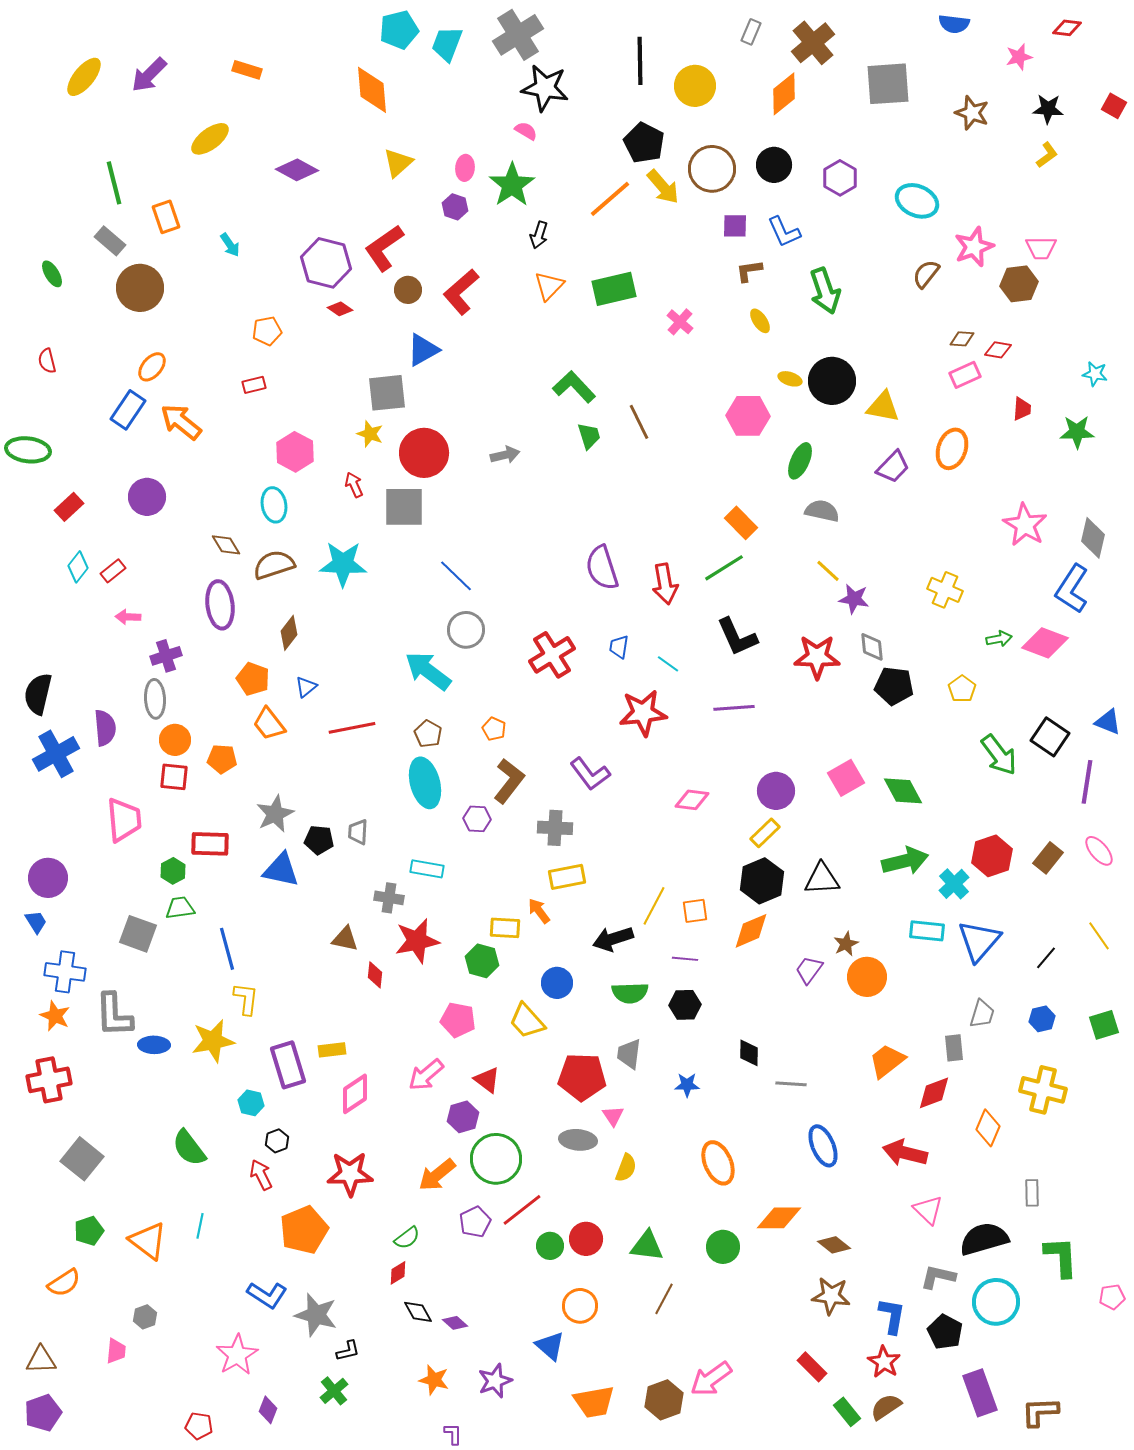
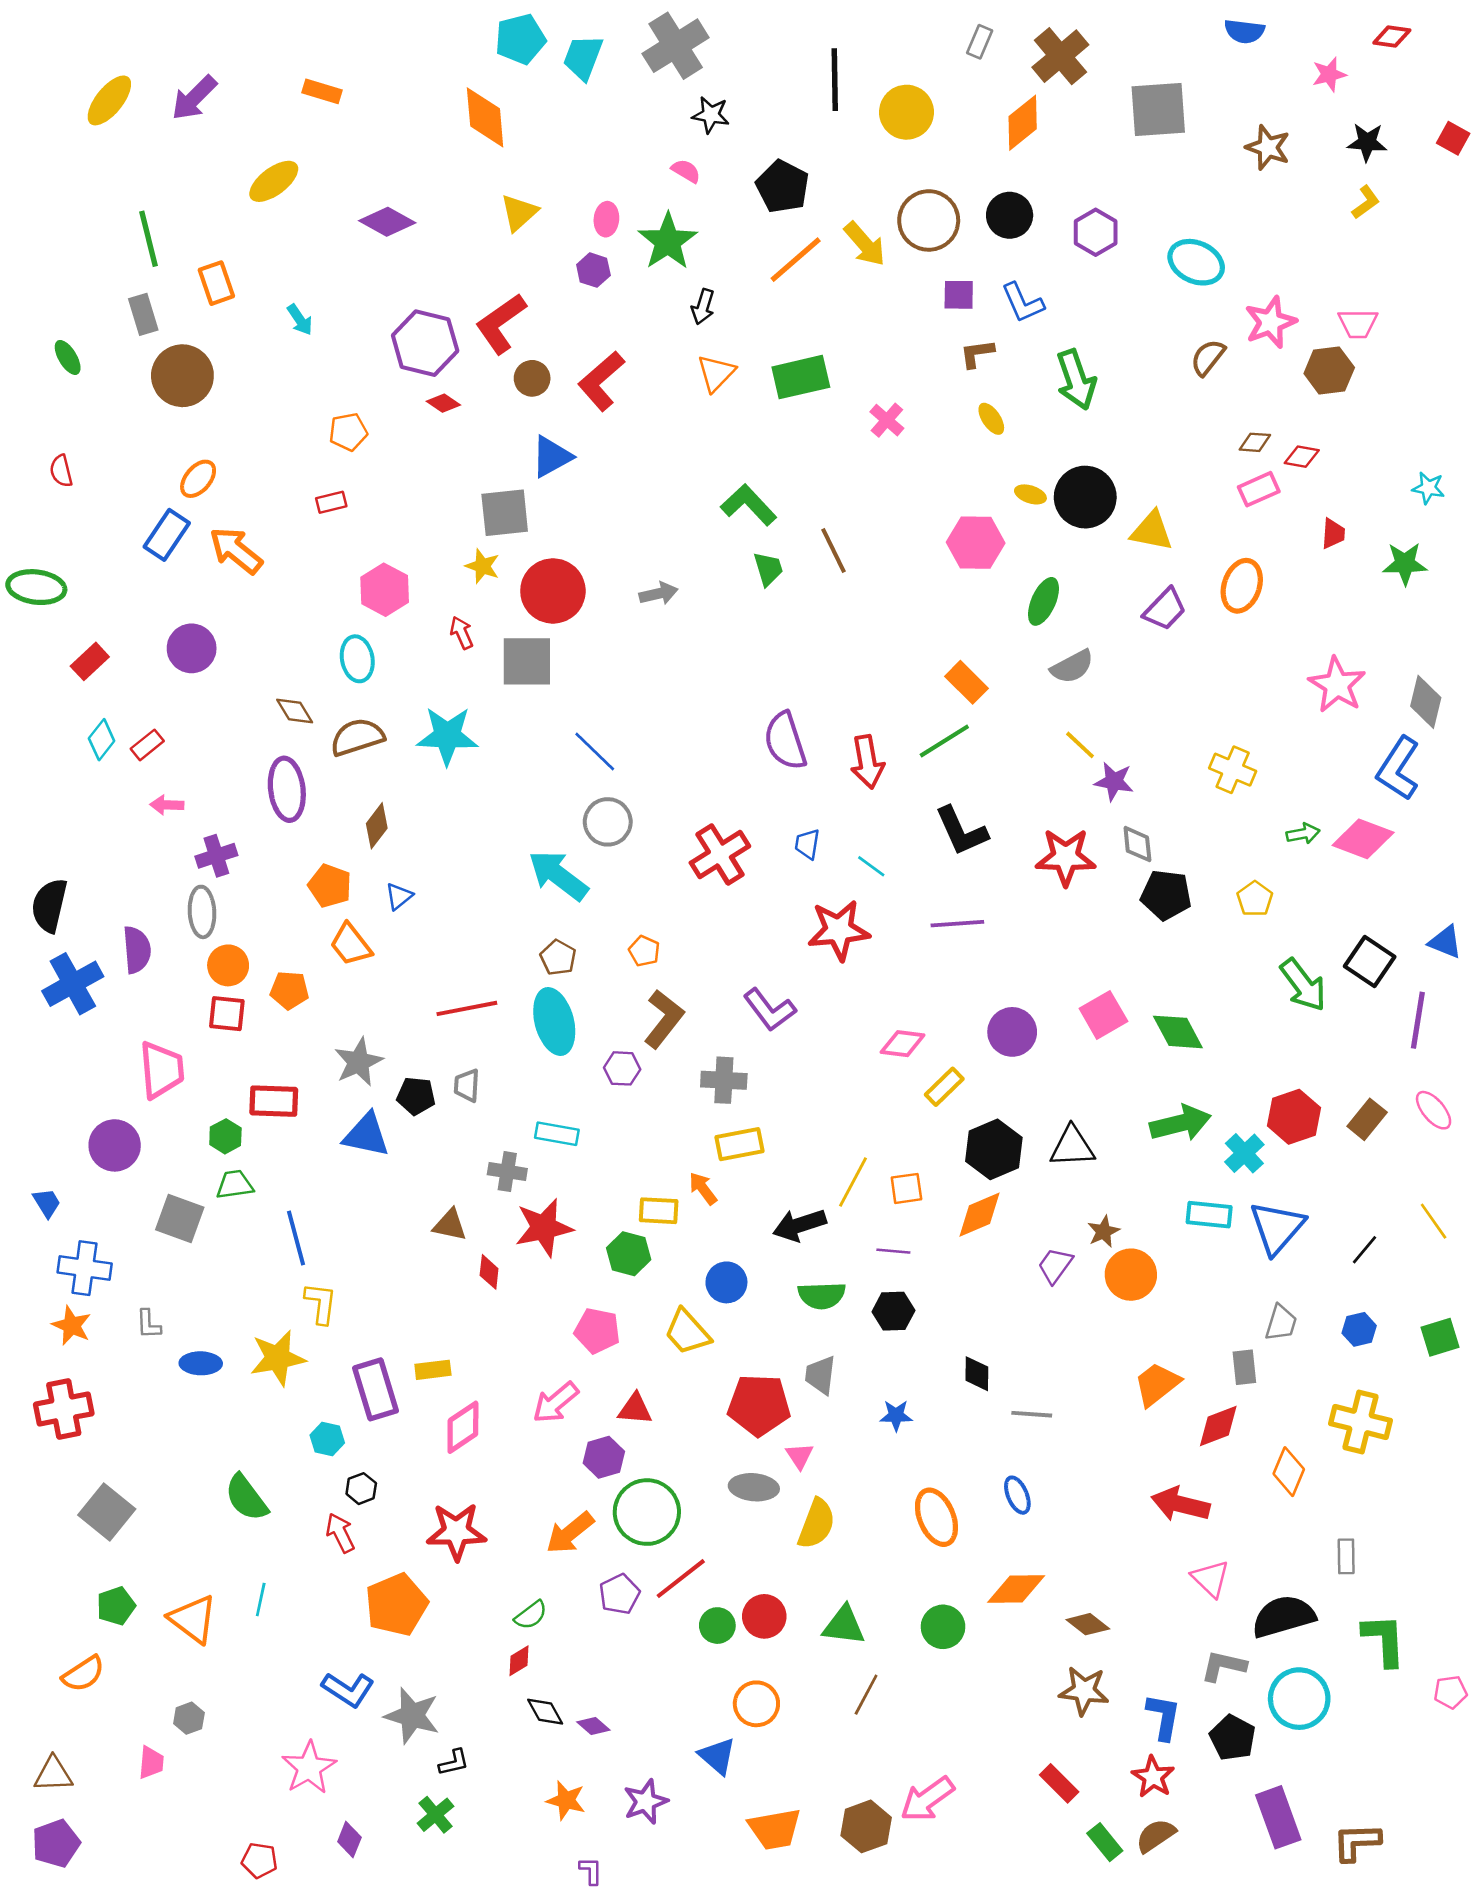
black star: (545, 88) -> (711, 115), size x0.6
black pentagon: (644, 143) -> (783, 187), moved
gray rectangle: (110, 241) -> (143, 314), turned 32
gray semicircle: (822, 511) -> (1072, 667), turned 140
red line: (352, 728) -> (467, 1008), moved
yellow rectangle: (765, 833) -> (944, 1087), moved
purple circle: (48, 878) -> (115, 1145), moved
gray L-shape: (114, 1015) -> (149, 1324), size x0.5
red triangle: (487, 1080) -> (635, 1409), turned -32
blue ellipse: (823, 1146) -> (1017, 1495), moved, size x0.7
yellow semicircle: (626, 1168) -> (816, 1524), size x1.4

